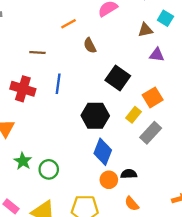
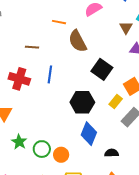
orange line: (68, 24) -> (59, 22), turned 40
brown triangle: (145, 30) -> (126, 28), turned -48
brown semicircle: (90, 46) -> (78, 41), size x1.6
orange circle: (109, 180) -> (61, 155), moved

